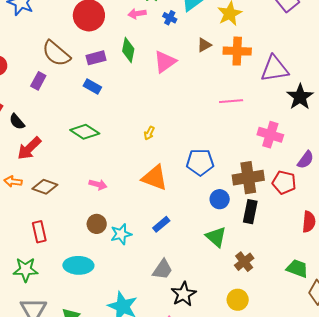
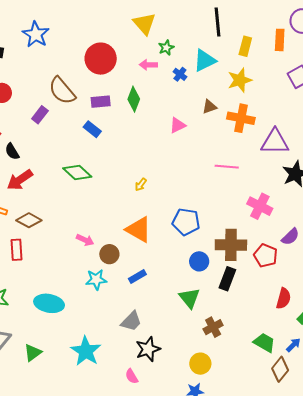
pink triangle: (165, 62) -> (178, 125), moved, size x0.7
pink arrow: (98, 184) -> (85, 240), moved
brown circle: (97, 224) -> (109, 254), moved
red rectangle: (39, 232) -> (17, 250), moved

